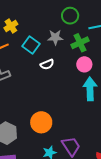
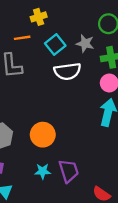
white semicircle: (47, 64) -> (67, 71), size x1.6

